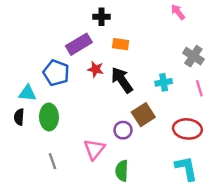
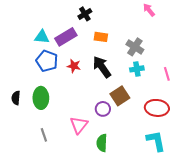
black cross: (101, 17) -> (85, 14), turned -32
gray cross: (193, 56) -> (135, 47), moved
red star: (96, 69) -> (74, 66), moved
cyan triangle: (27, 93) -> (42, 37), moved

